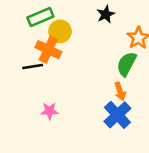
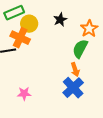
black star: (106, 14) -> (60, 20), moved
pink star: (50, 111) -> (24, 94), moved

